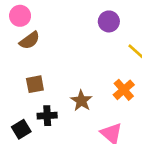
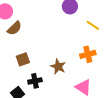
orange cross: (124, 90) -> (88, 54), turned 35

